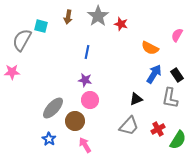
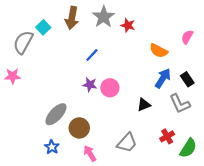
brown arrow: (68, 17) -> (72, 18), size x1.5
cyan square: (41, 26) -> (43, 27), turned 32
blue line: (87, 52) -> (92, 55), turned 32
gray L-shape: (170, 98) -> (180, 104), turned -35
pink circle: (90, 100) -> (110, 88), moved
gray trapezoid: (129, 126) -> (127, 143), moved

